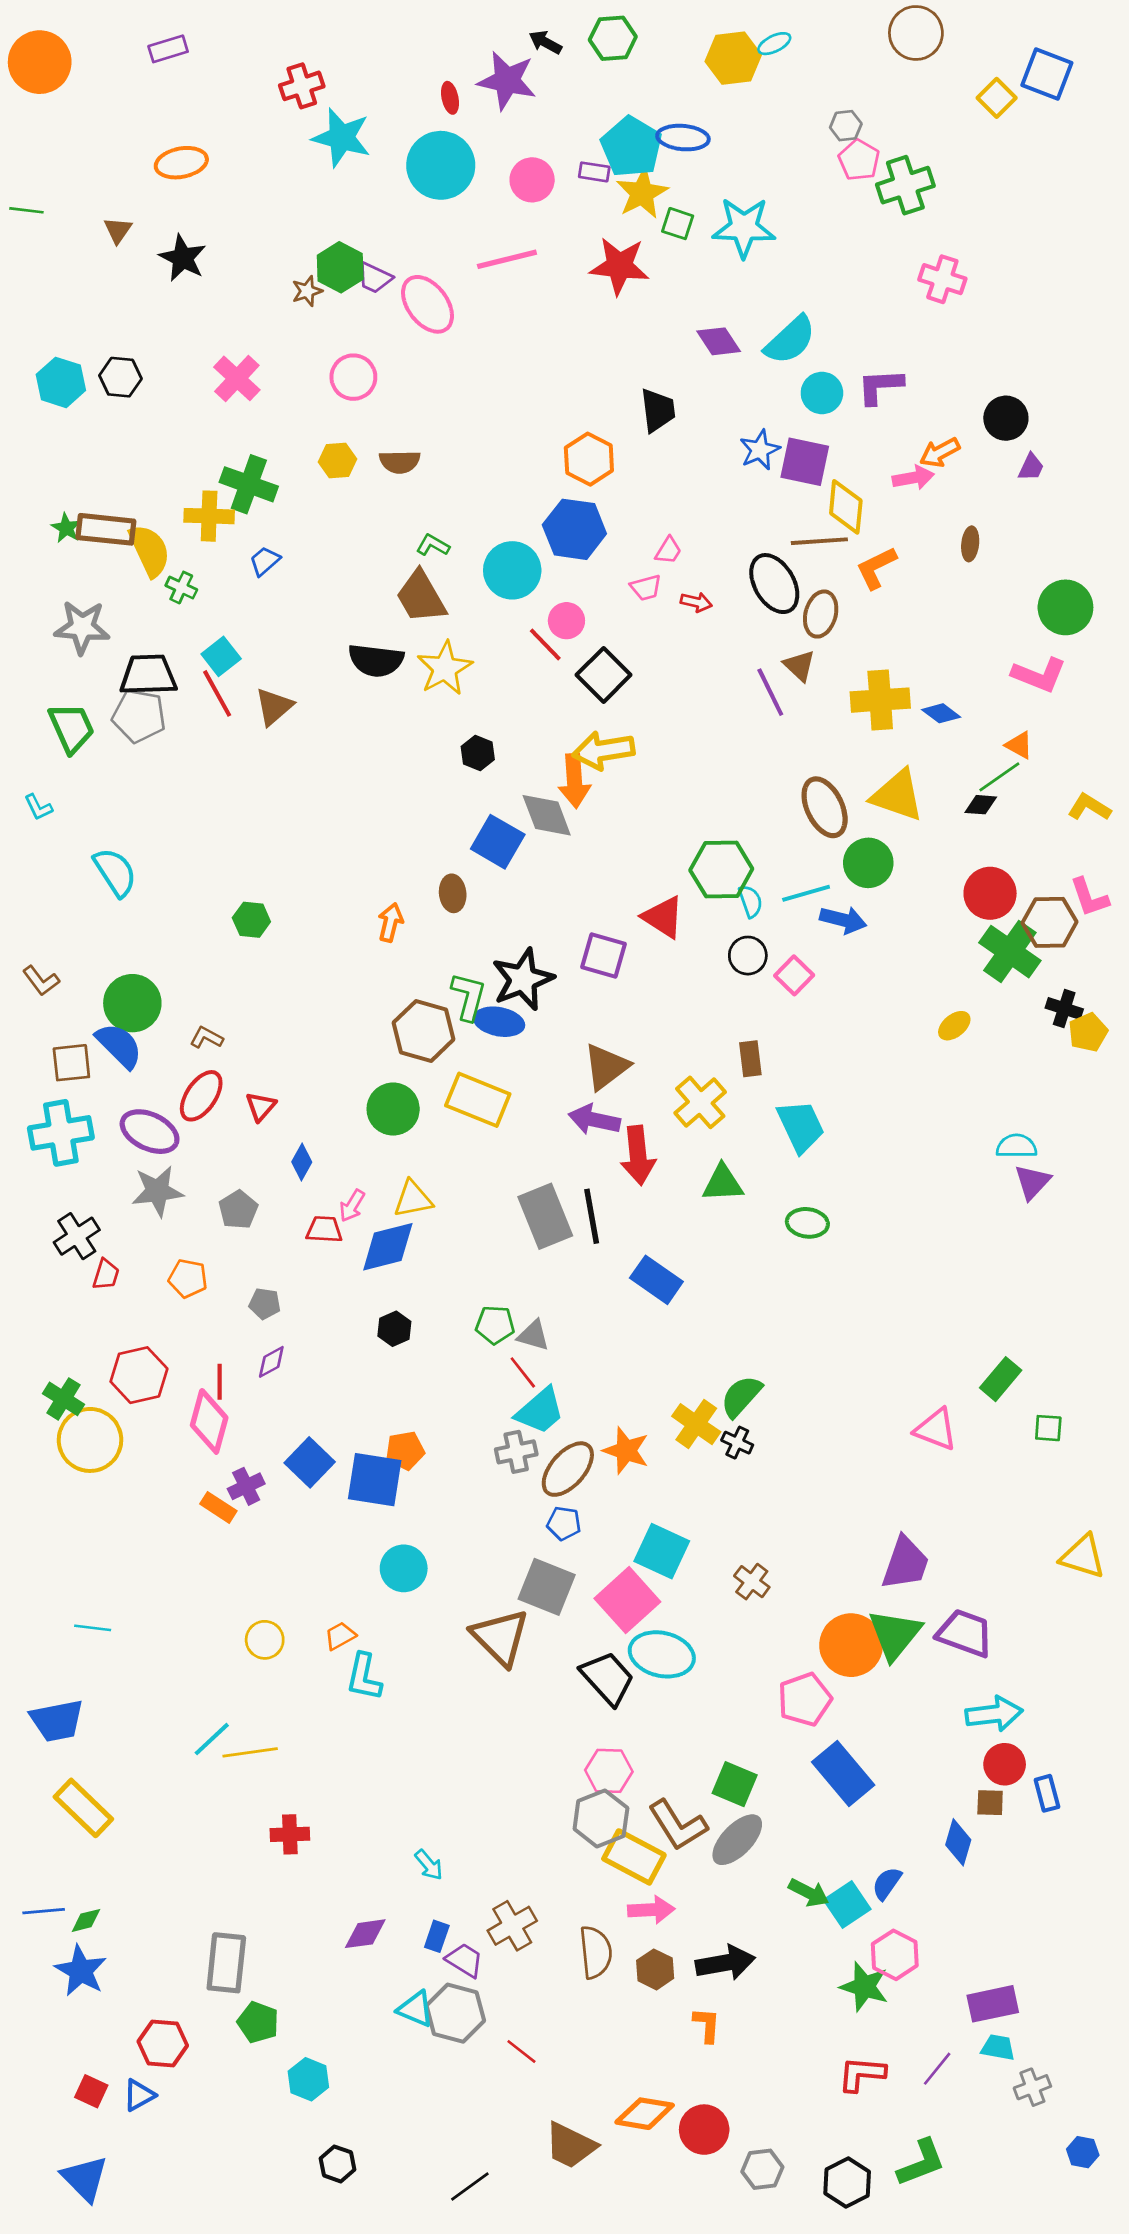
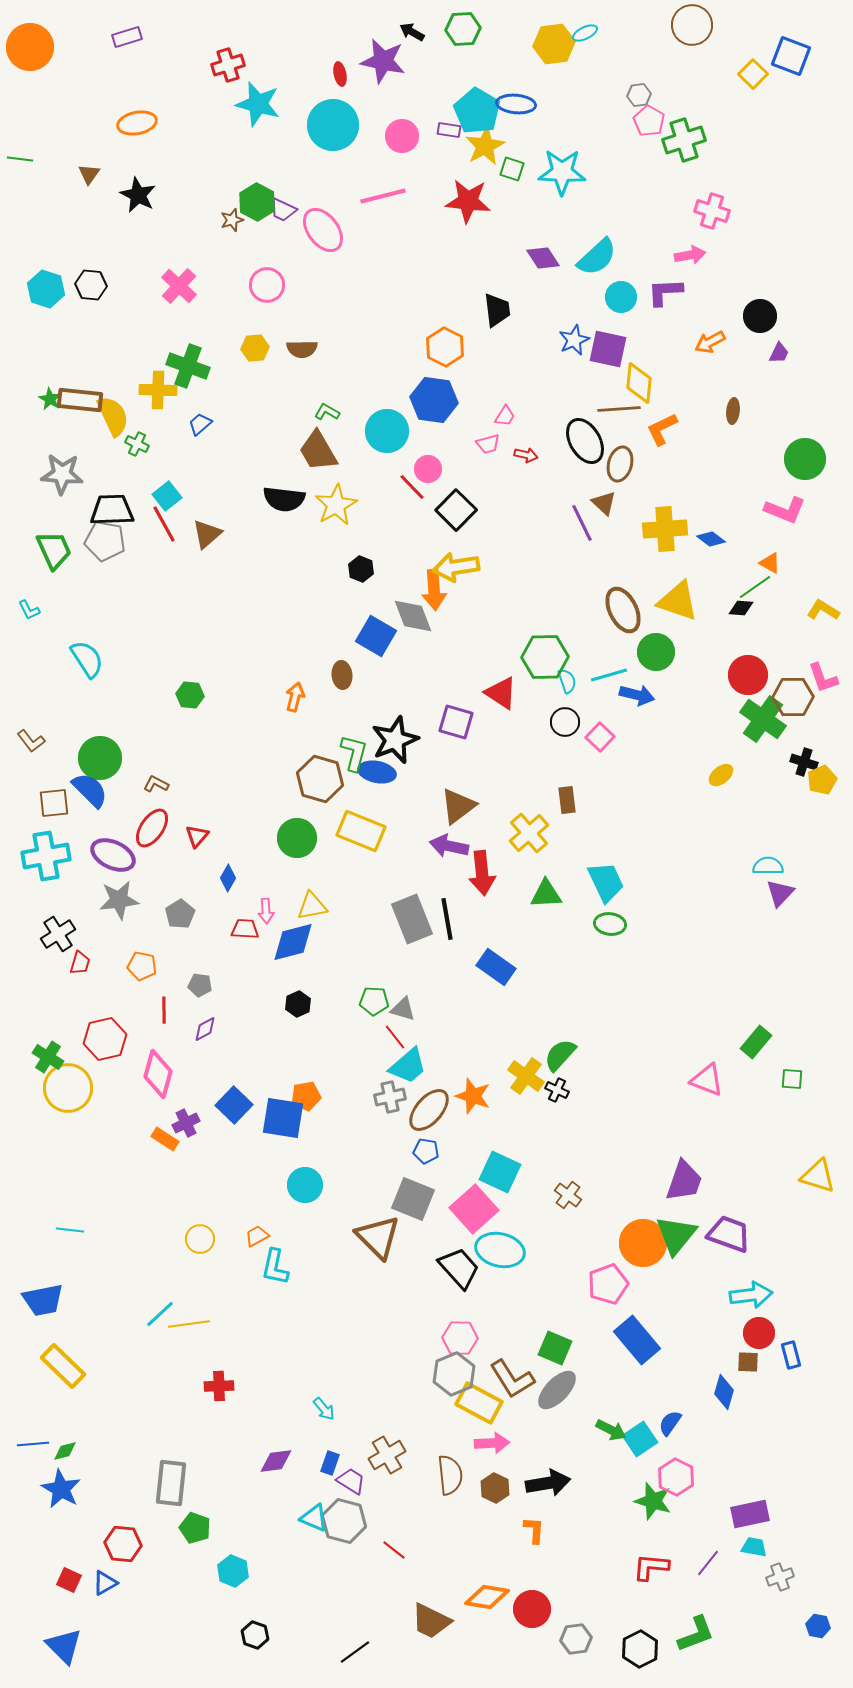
pink arrow: (913, 478) -> (690, 255), moved
cyan trapezoid: (801, 1126) -> (606, 882), moved
pink arrow: (352, 1206) -> (266, 911), turned -35
red line: (220, 1382) -> (164, 1010), moved

